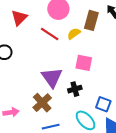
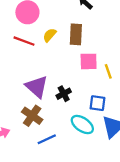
brown rectangle: (91, 20) -> (76, 34), moved
pink square: (84, 63) -> (89, 61), moved

